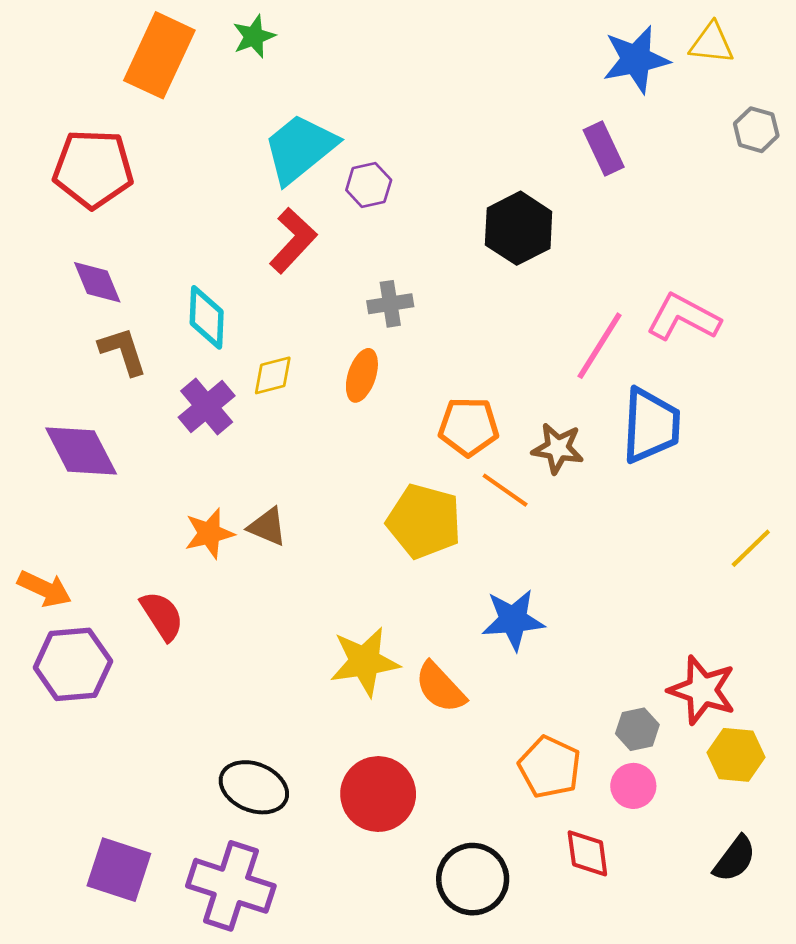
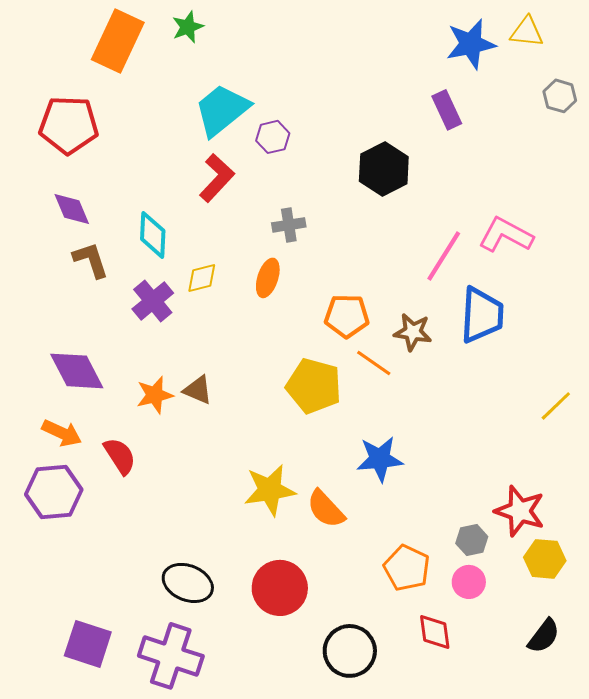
purple diamond: (81, 451) -> (77, 371), moved
orange arrow: (45, 589) -> (62, 433), moved

